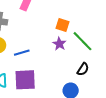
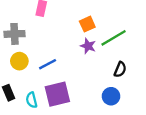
orange square: (62, 25) -> (87, 24), turned -32
green line: (83, 41) -> (114, 38), turned -65

